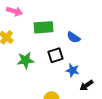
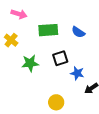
blue semicircle: (73, 37) -> (78, 32), moved

